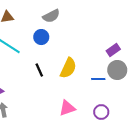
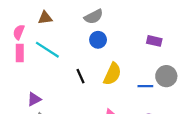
blue circle: (41, 37) -> (98, 40), moved
purple rectangle: (113, 50) -> (154, 41), moved, turned 48

